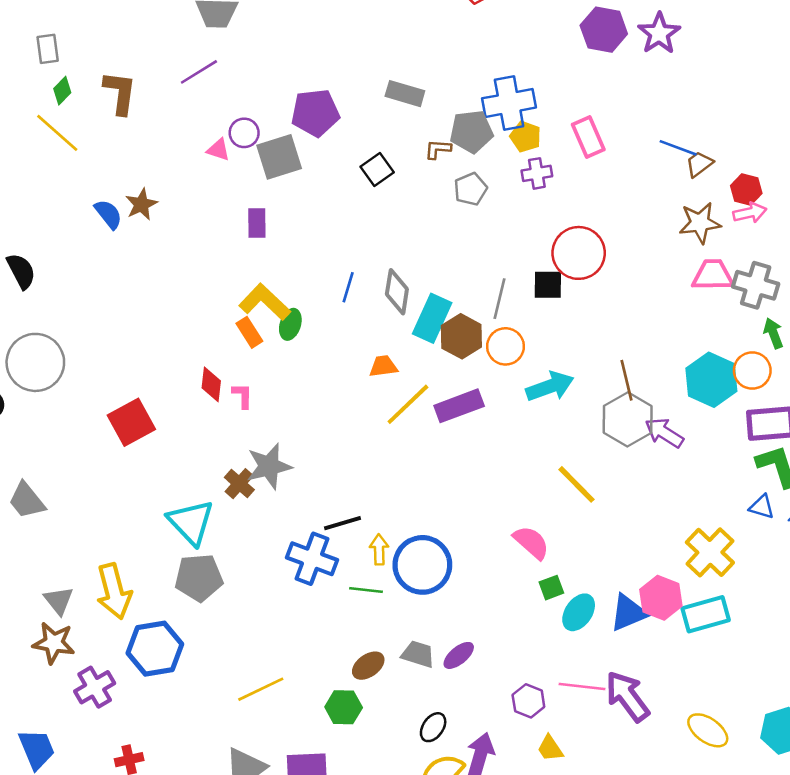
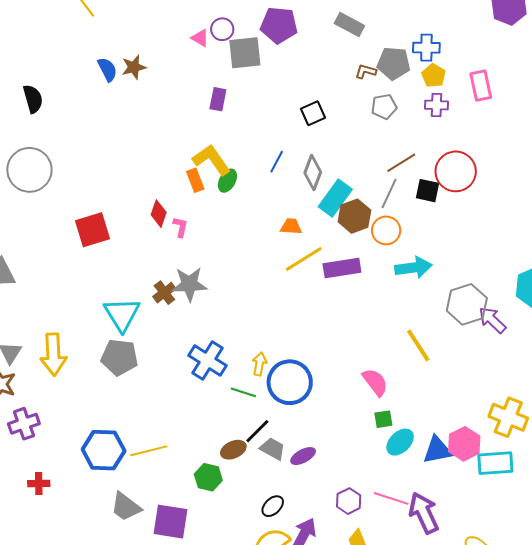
blue cross: (509, 103) -> (426, 48), size x0.7
black square: (377, 169) -> (313, 113), moved
brown line: (626, 380) -> (401, 163), moved, turned 60
black line: (342, 523) -> (257, 431), moved, turned -40
yellow cross: (710, 552) -> (508, 417), turned -33
blue hexagon: (155, 649) -> (104, 450), moved

